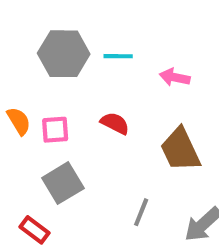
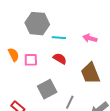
cyan line: (118, 56) -> (59, 38), moved
gray square: (63, 183) -> (47, 89), moved

